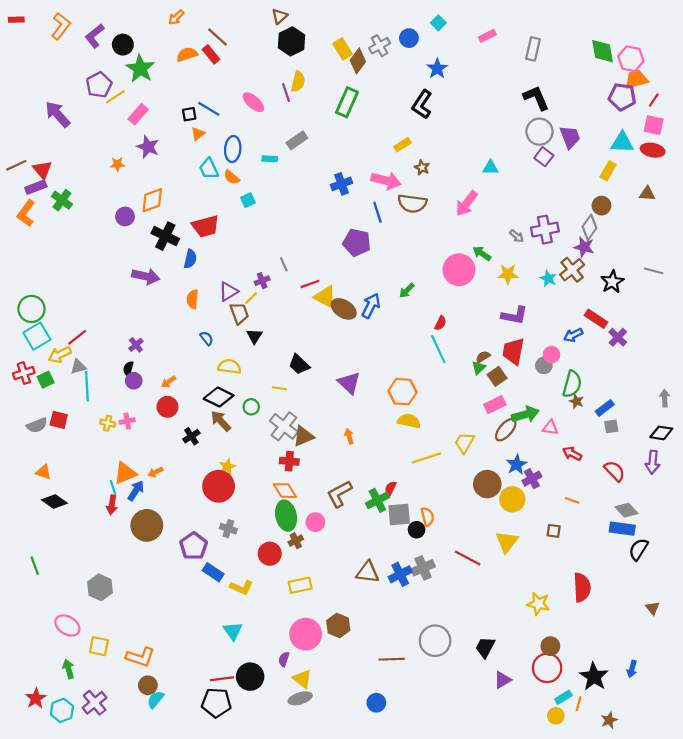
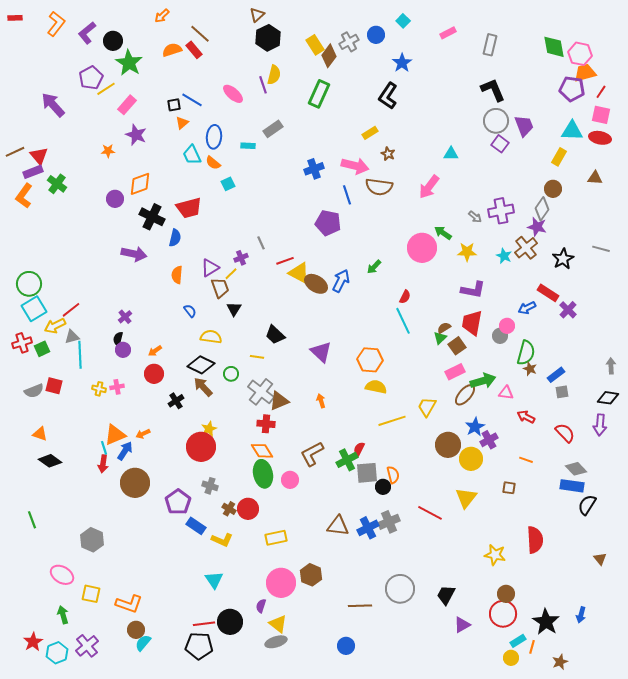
brown cross: (296, 541) -> (229, 509), moved, turned -32

